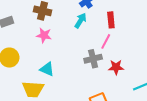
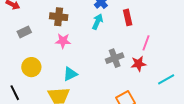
pink line: (106, 41) -> (146, 43), moved
cyan triangle: (47, 69) -> (70, 74), turned -42

